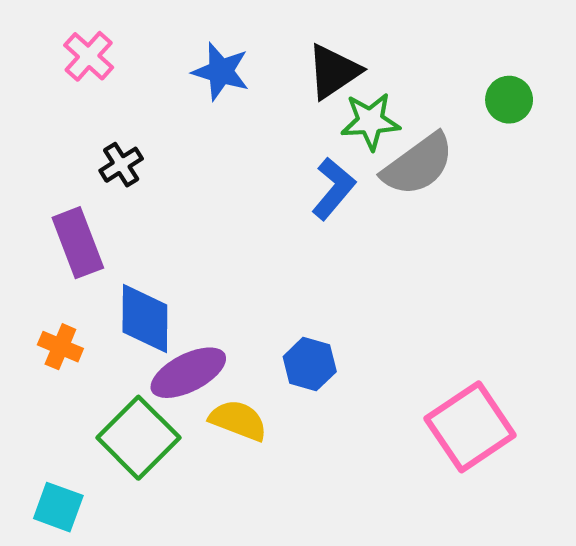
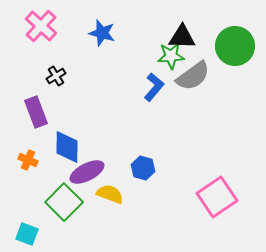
pink cross: (89, 56) -> (41, 26), size x1.4
black triangle: (334, 71) -> (182, 37), moved, turned 36
green circle: (509, 100) -> (235, 46), size x1.8

